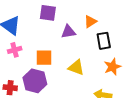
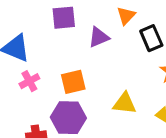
yellow triangle: (76, 67) -> (125, 103), moved

